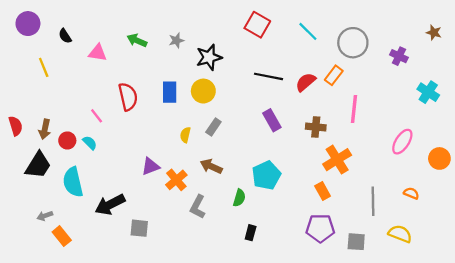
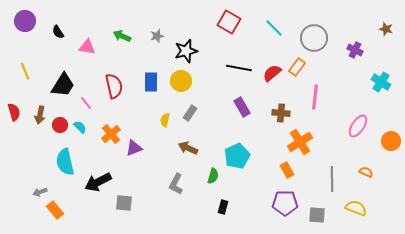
yellow line: (44, 67) -> (25, 71), moved
black trapezoid: (38, 165) -> (63, 85), moved
orange cross: (176, 180) -> (111, 134), moved

